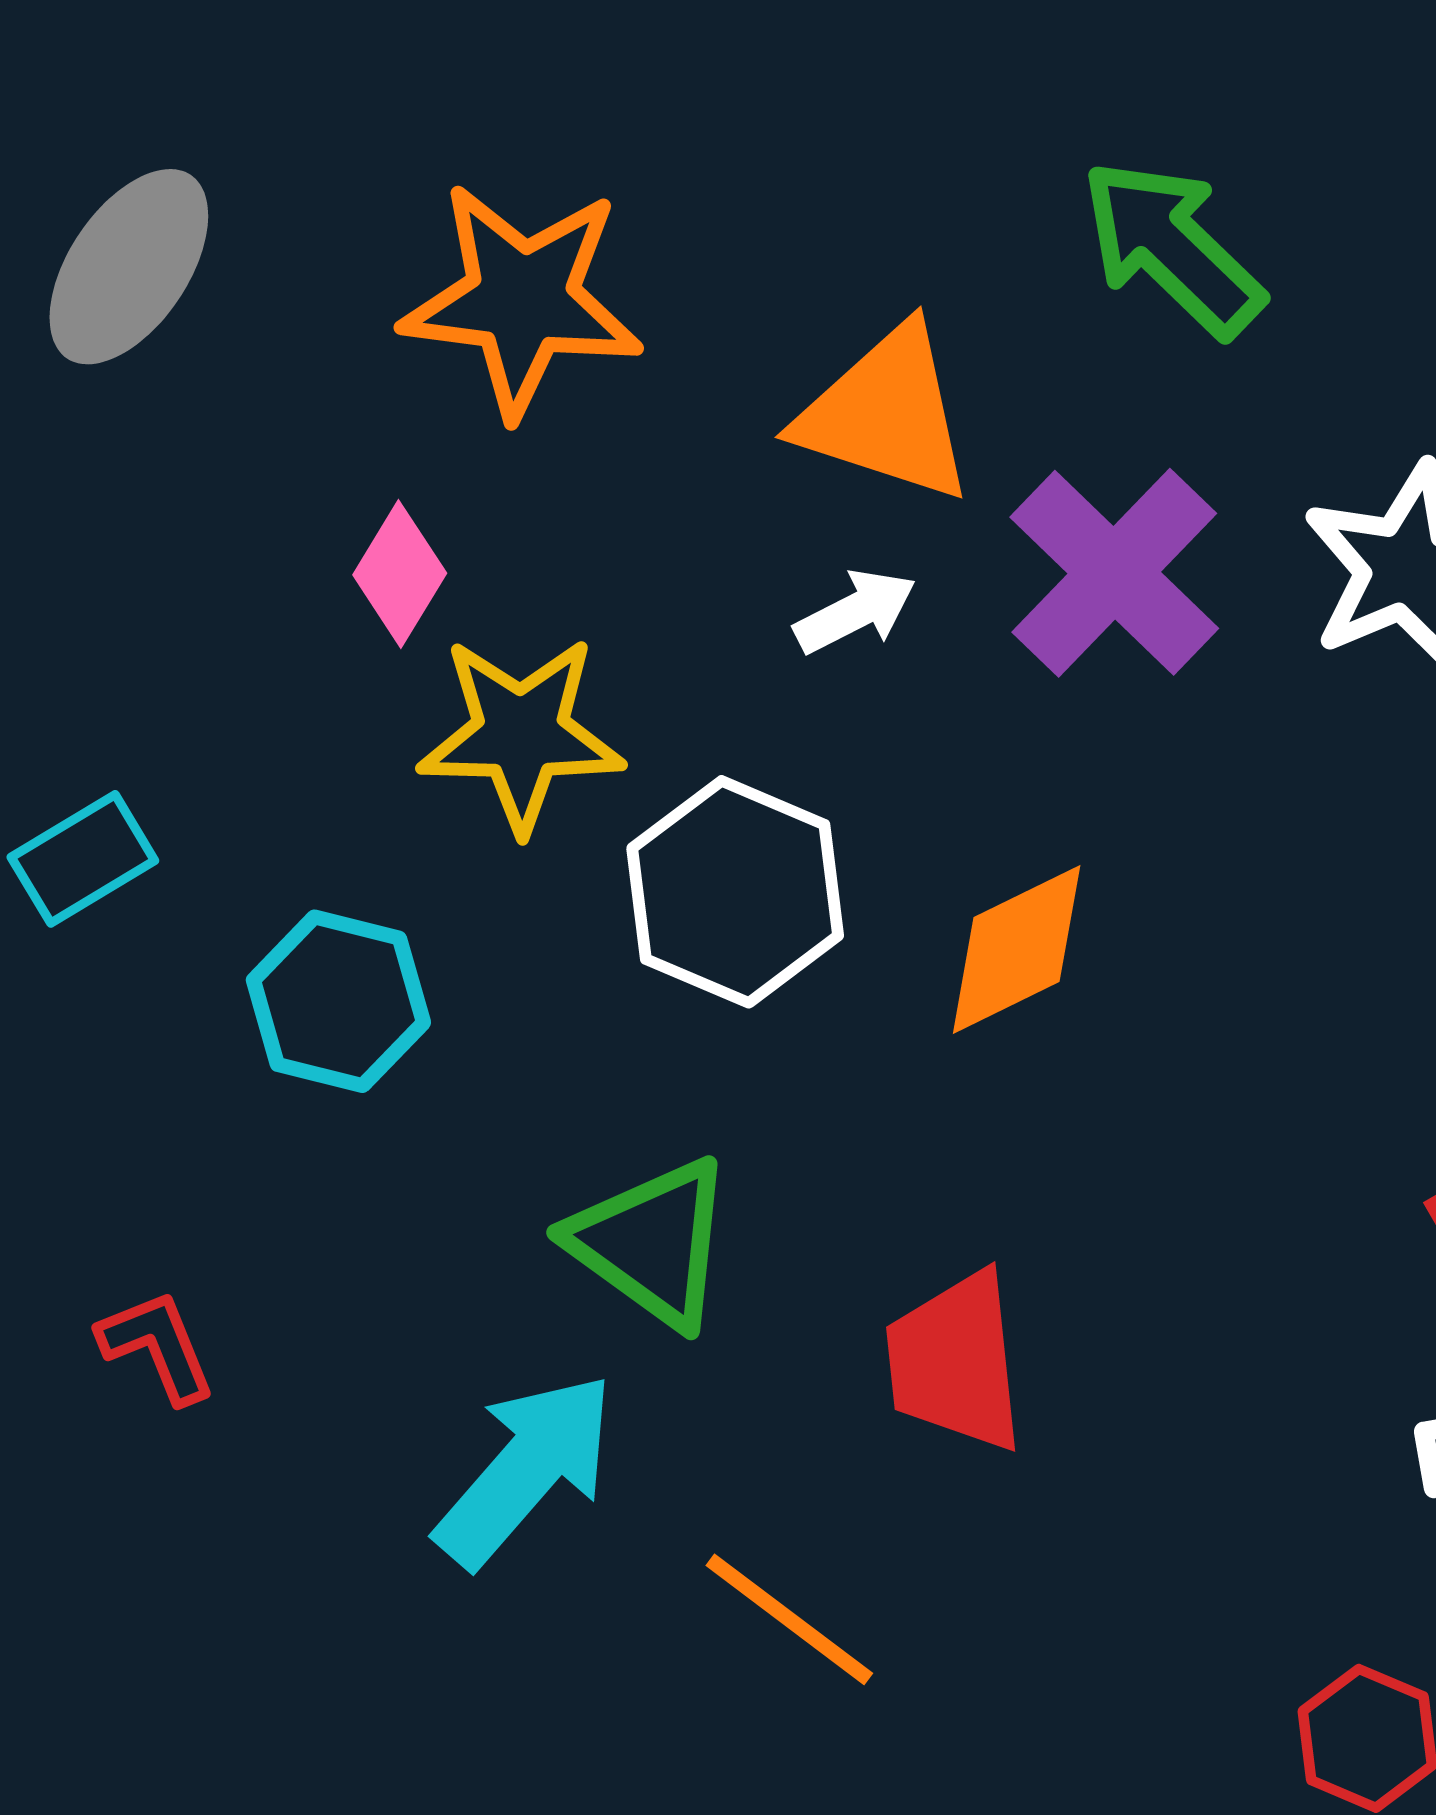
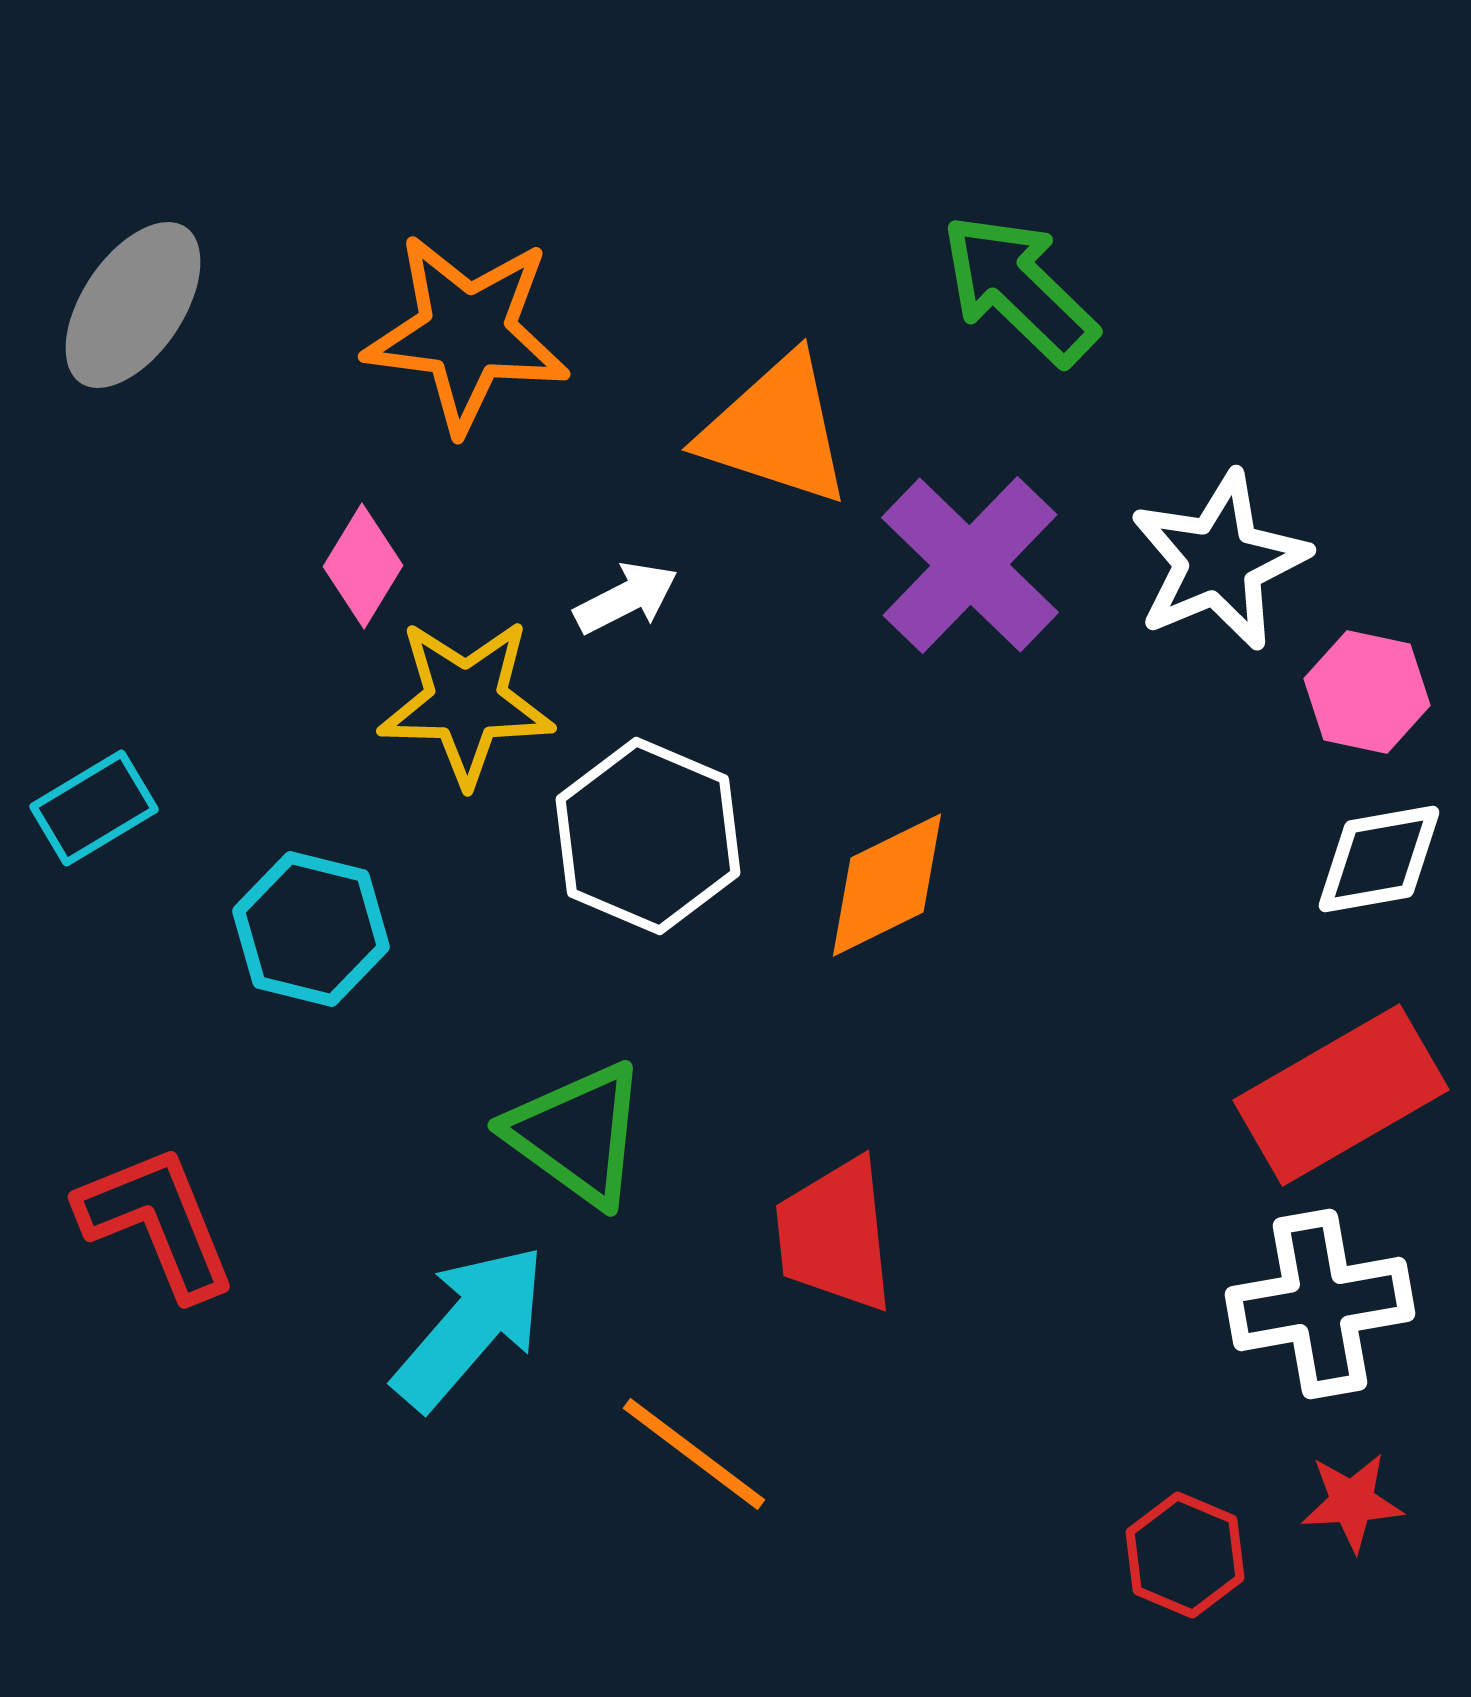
white arrow: (855, 612) -> (626, 598), moved
red L-shape: (157, 1346) -> (157, 1222), size x1.6

